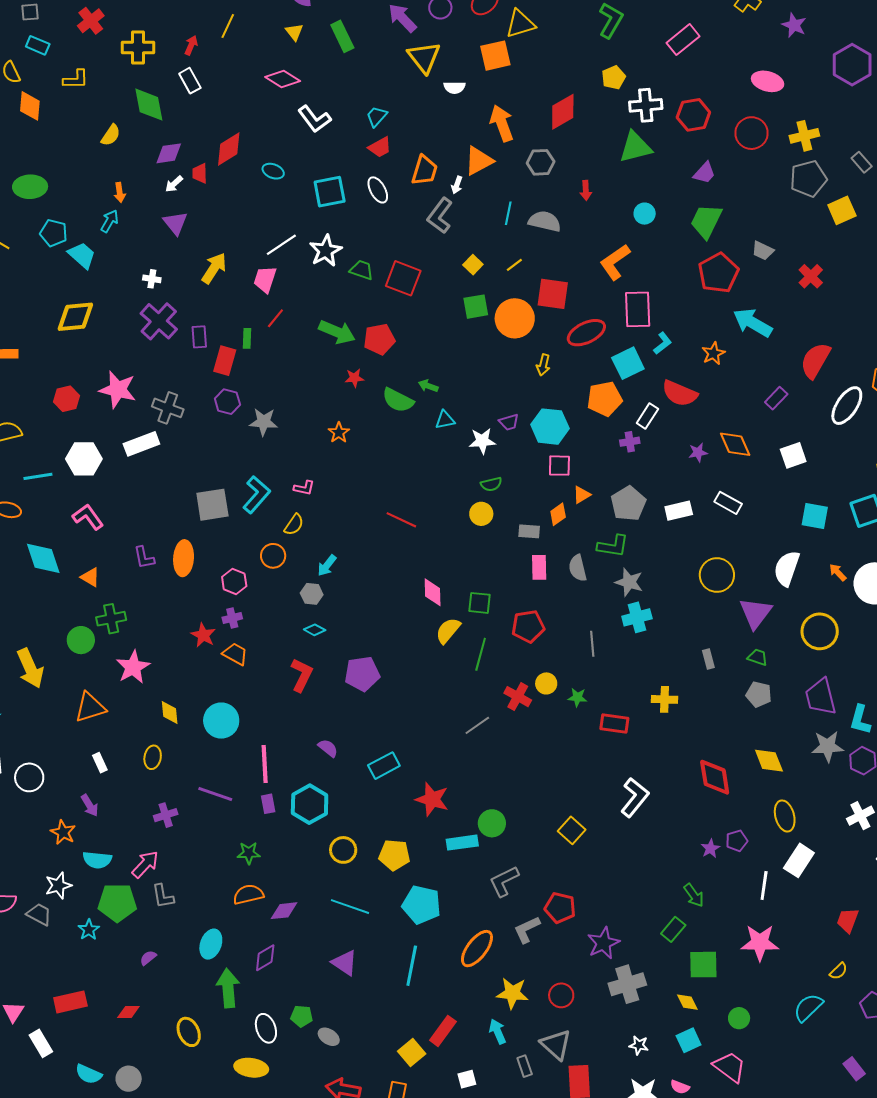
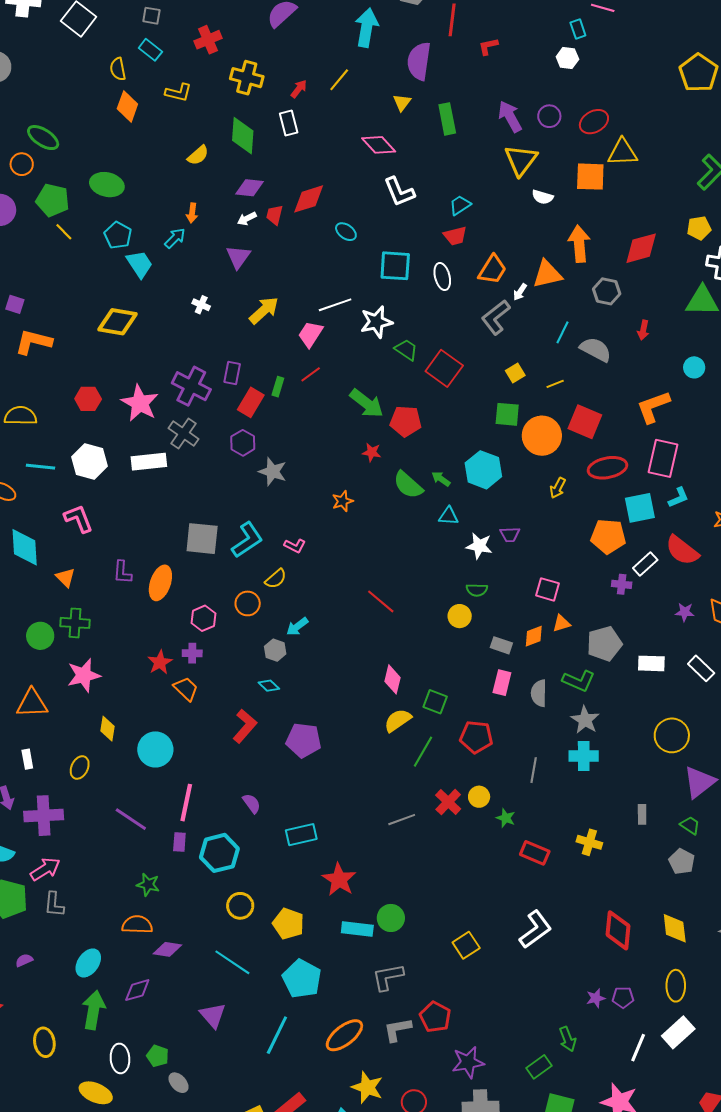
purple cross: (159, 321) -> (191, 386), moved, turned -30
cyan hexagon: (550, 427) -> (483, 470), moved
purple cross: (166, 815) -> (44, 816), moved, size x1.6

